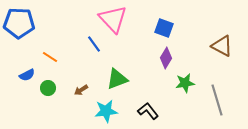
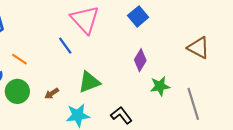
blue square: (164, 28) -> (138, 16), moved, turned 30
green circle: (48, 88) -> (17, 91), size x1.5

